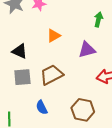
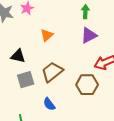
purple triangle: (87, 50) -> (89, 35), moved
brown hexagon: (83, 110) -> (87, 85), moved

